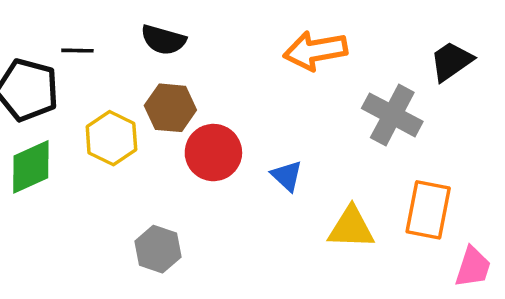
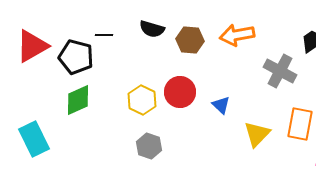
brown hexagon: (170, 108) -> (190, 40), moved
yellow hexagon: (111, 138) -> (142, 100), moved
yellow triangle: (351, 228) -> (257, 134), turned -48

